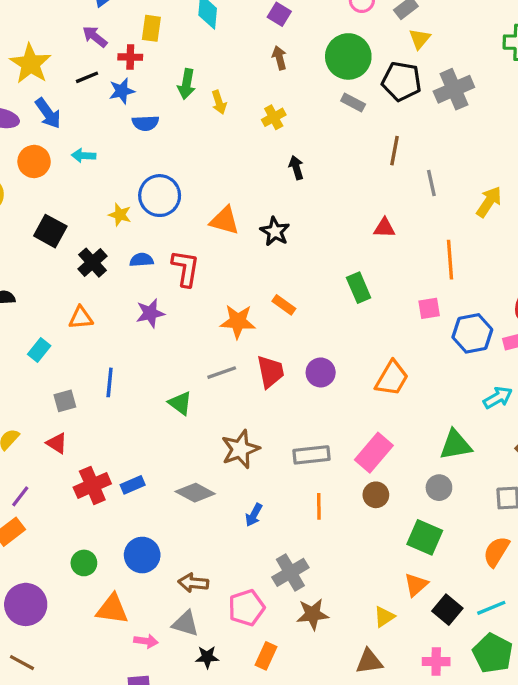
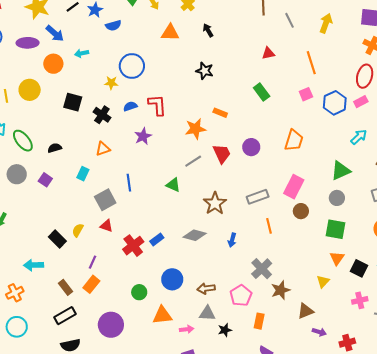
orange triangle: (225, 220) -> (170, 33), moved
gray square: (65, 401) -> (105, 200), size x1.5
brown triangle: (369, 661) -> (305, 311), moved

